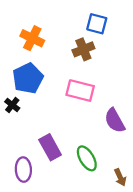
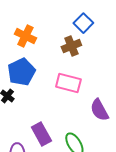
blue square: (97, 24) -> (83, 23), turned 30

